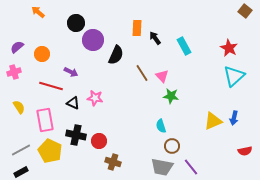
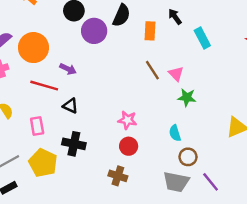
orange rectangle: (137, 28) -> (150, 31), moved
black arrow: (155, 38) -> (175, 17), moved
orange circle: (42, 54) -> (33, 48), size x1.6
black semicircle: (116, 55) -> (121, 15), moved
pink star: (95, 98) -> (127, 120), moved
pink rectangle: (45, 120) -> (37, 126), size x0.7
red circle: (99, 141) -> (129, 146), moved

